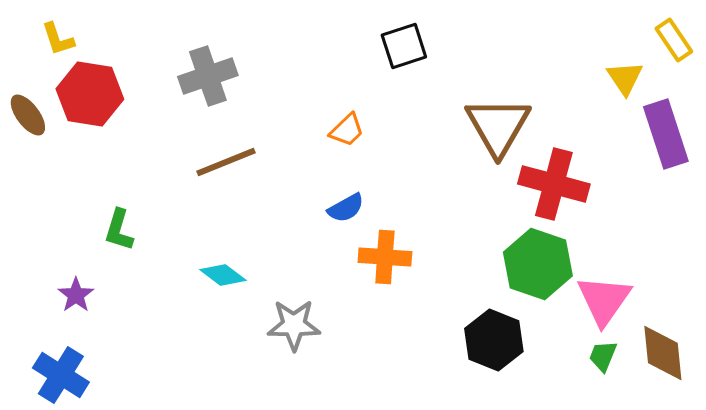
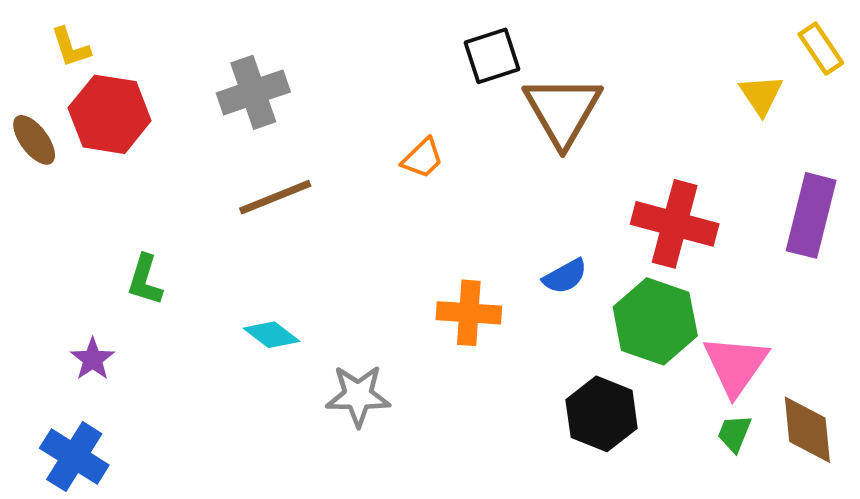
brown triangle: (498, 126) -> (563, 111), moved
purple rectangle: (666, 134) -> (811, 215), moved, turned 32
blue semicircle: (346, 208) -> (565, 276), moved

